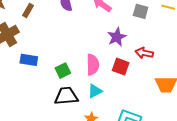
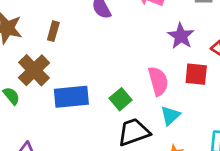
blue rectangle: (29, 60) -> (71, 97), size x1.4

